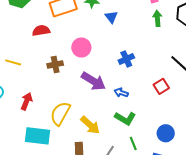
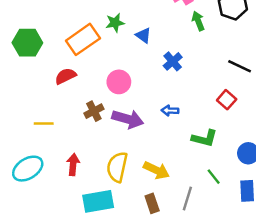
blue cross: (126, 59) -> (173, 61), moved
purple arrow: (93, 81) -> (128, 119), moved
blue arrow: (121, 93) -> (170, 111), moved
green L-shape: (125, 118) -> (205, 138), moved

